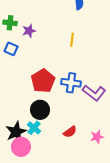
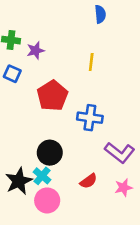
red pentagon: (43, 81) -> (52, 96), moved
purple L-shape: (94, 93) -> (120, 153), moved
pink circle: (21, 147) -> (47, 200), moved

